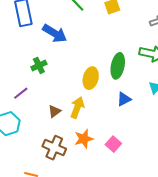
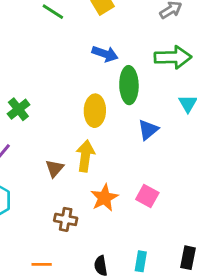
blue arrow: (55, 33) -> (105, 54), moved, size x0.7
brown cross: (54, 148) -> (66, 219), size x0.7

